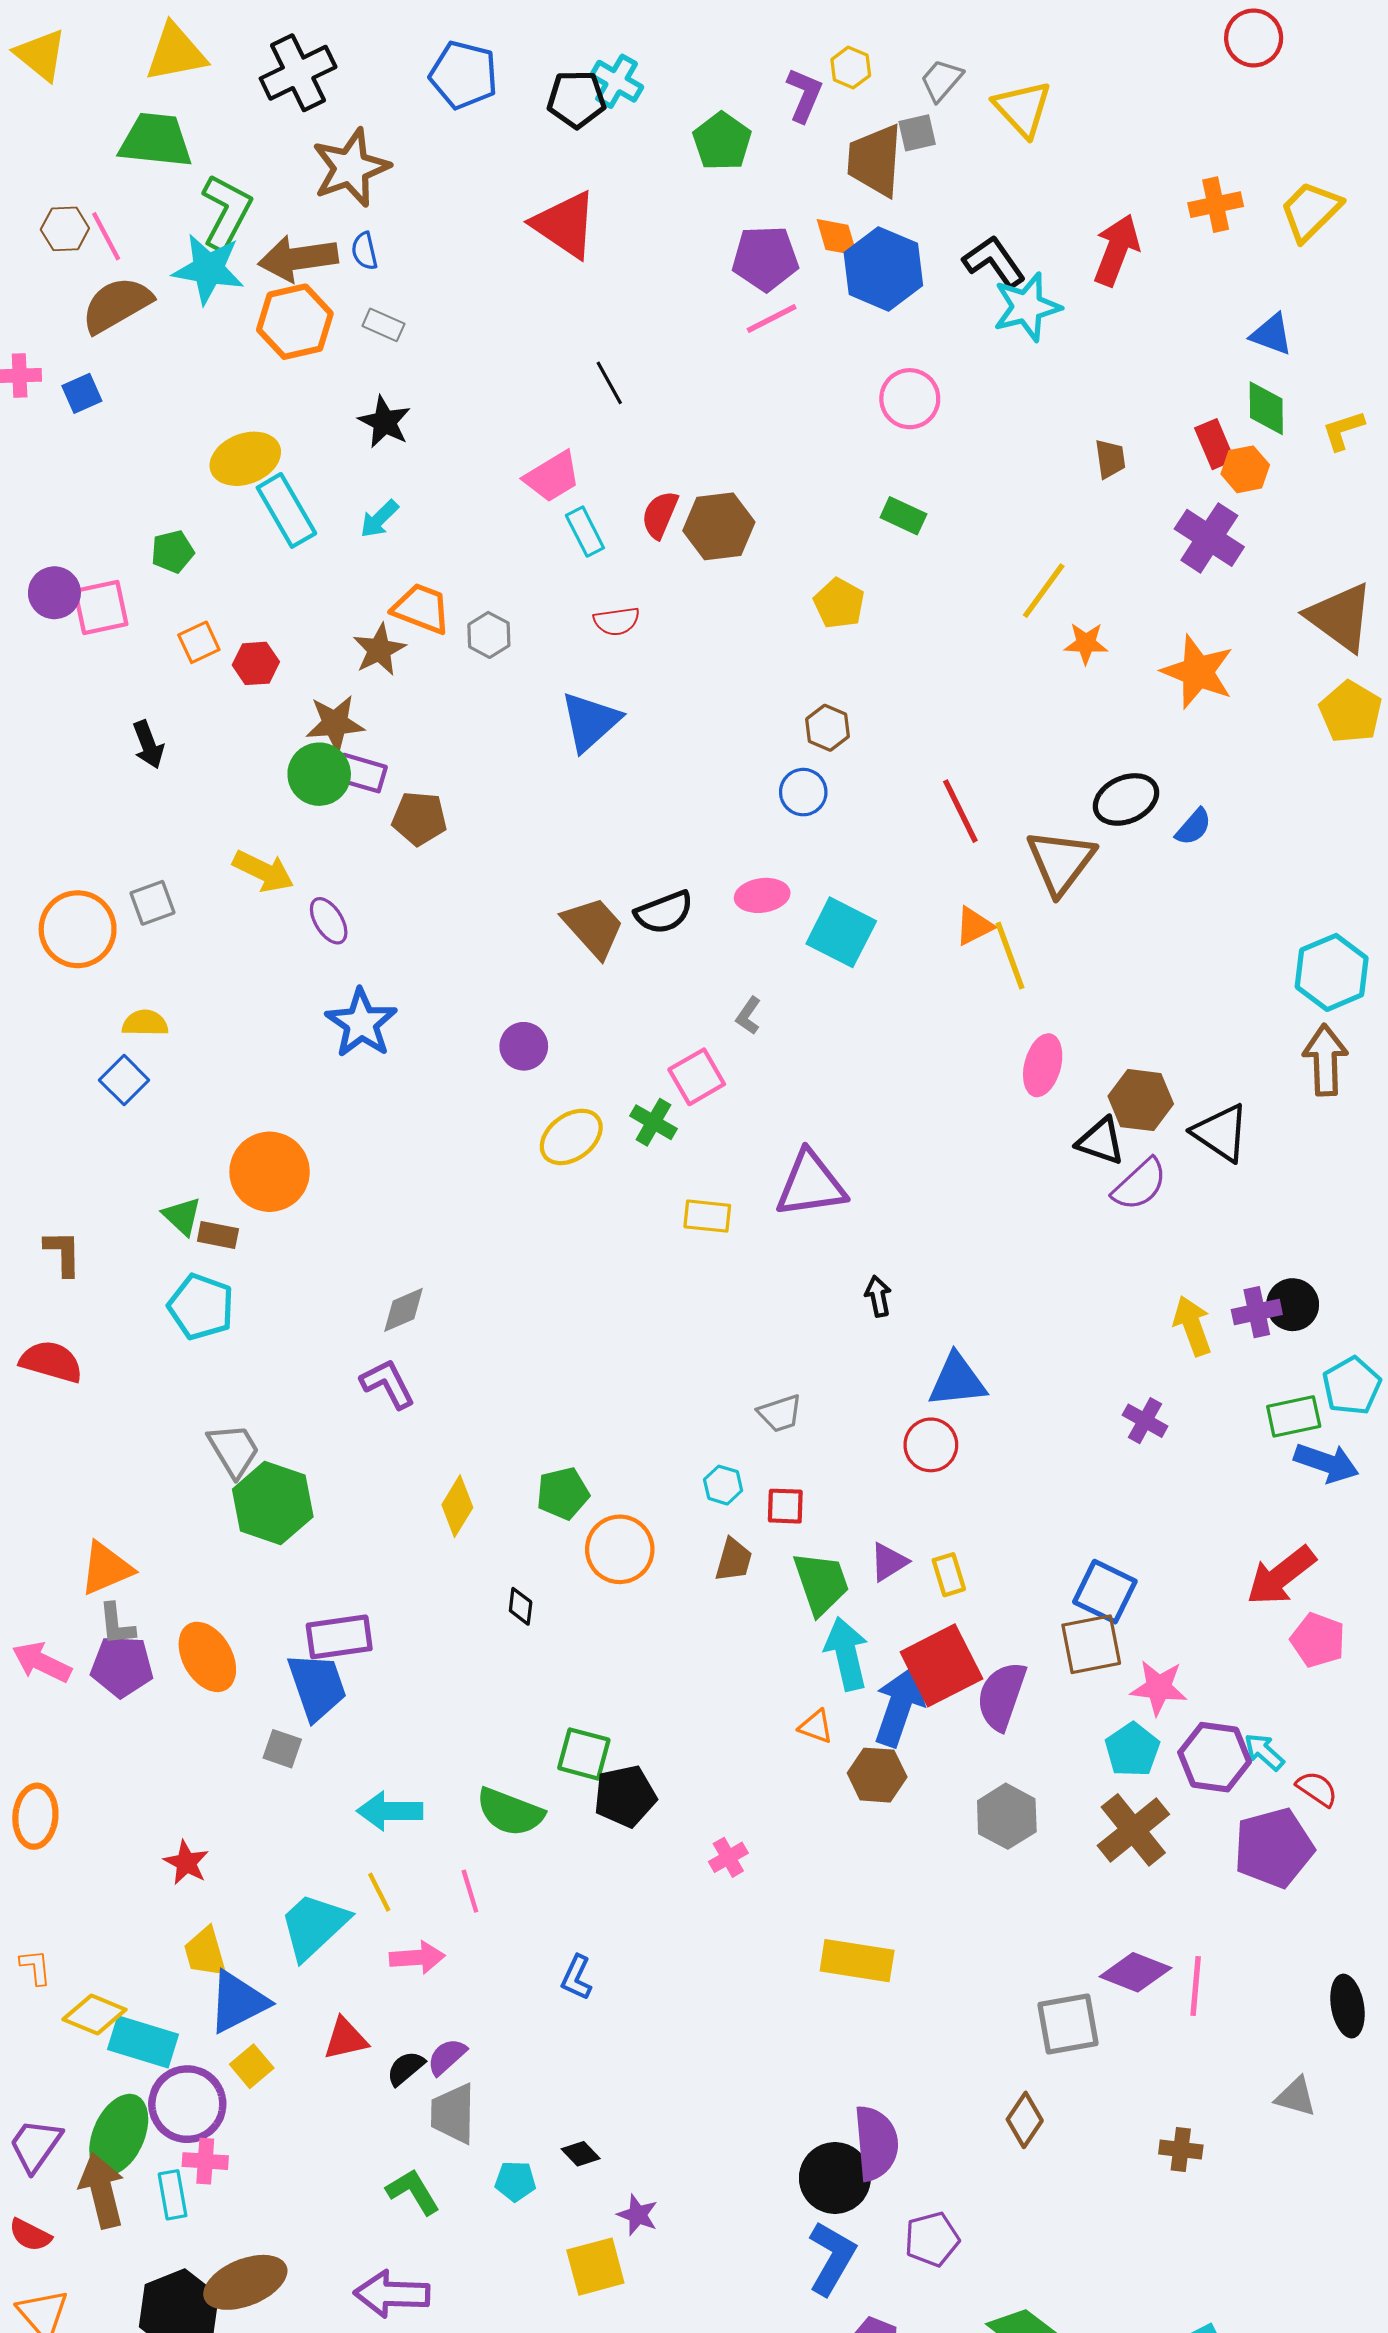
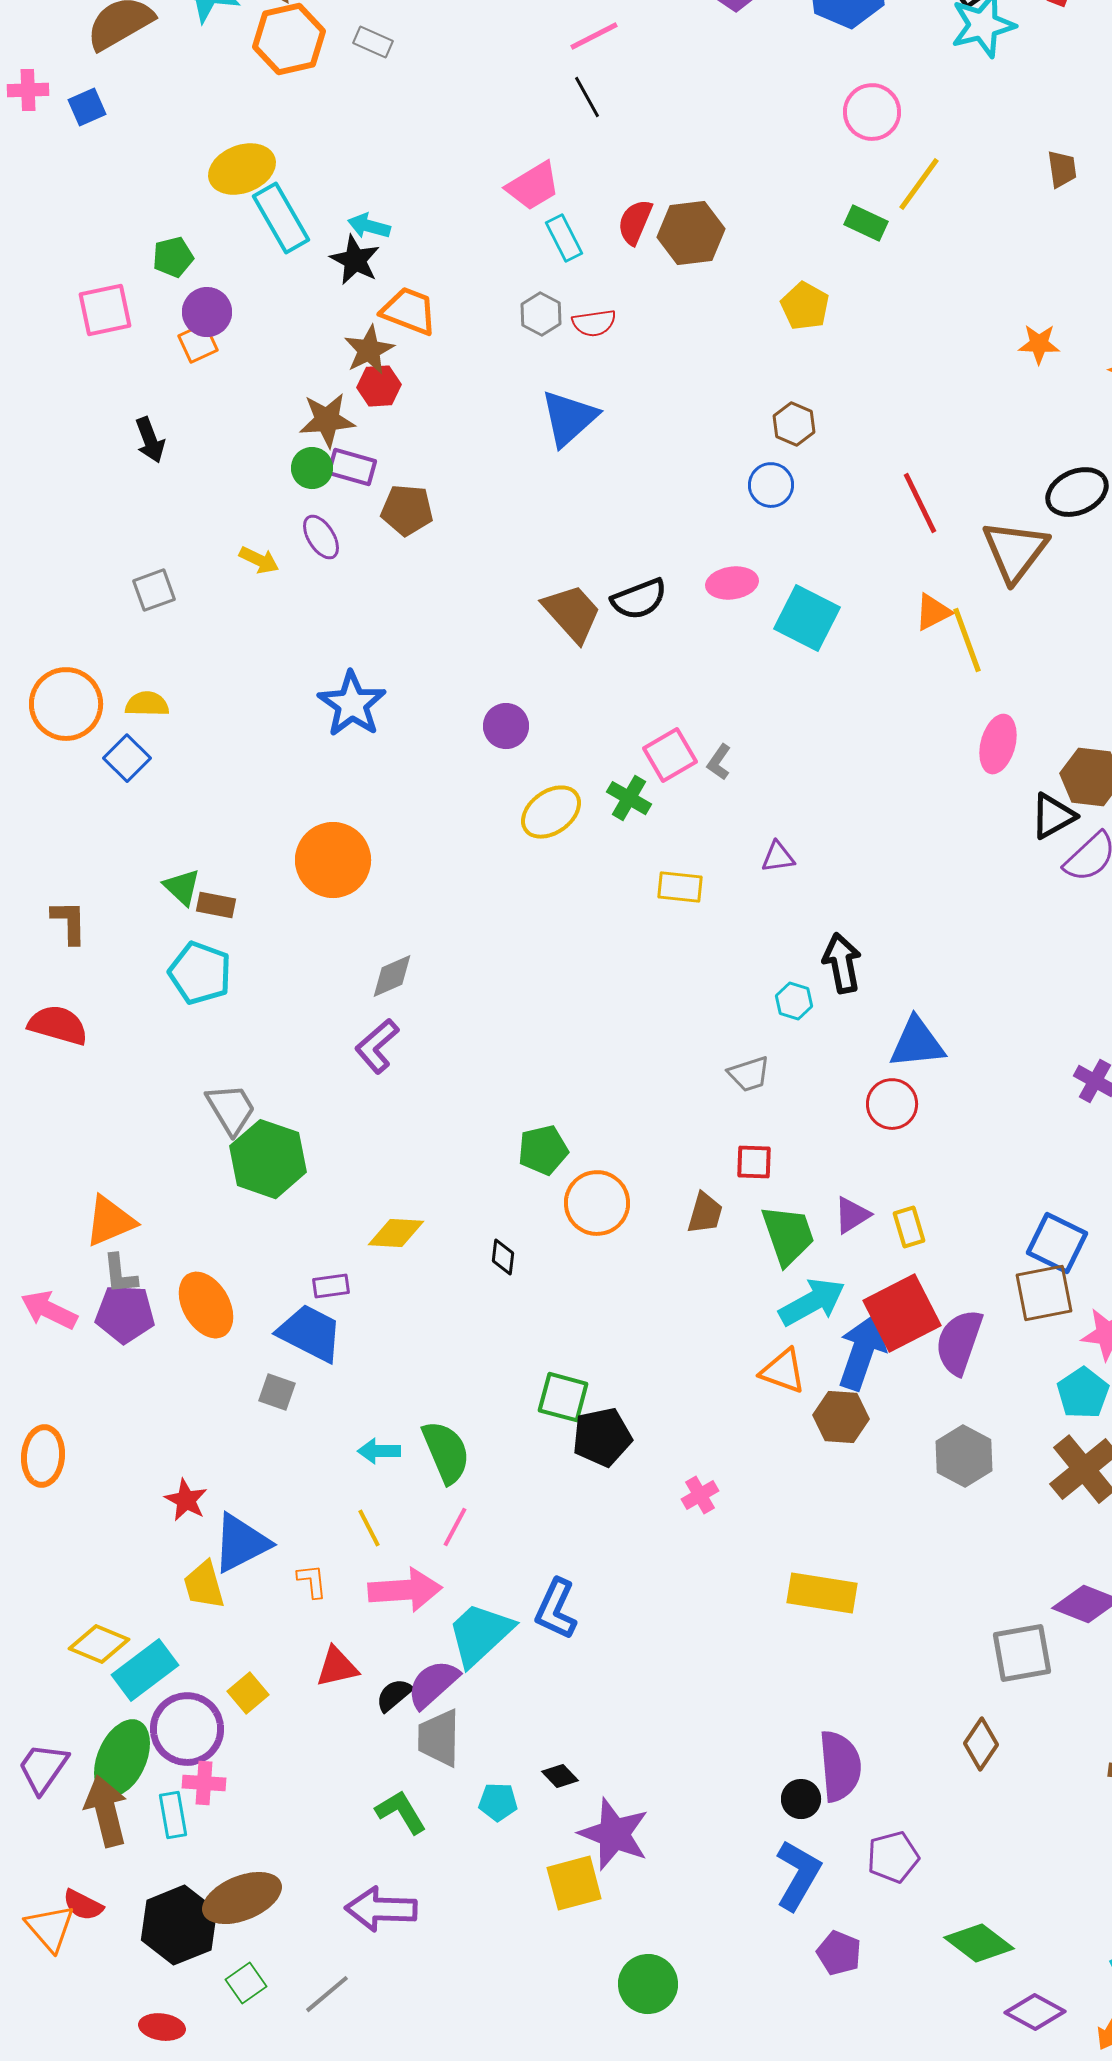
pink line: (772, 319) -> (594, 36), moved
black star: (385, 422) -> (355, 260), moved
cyan arrow: (379, 519) -> (369, 226), turned 60
yellow line: (1044, 591) -> (919, 184), moved
purple circle: (54, 593) -> (207, 312), moved
gray hexagon: (489, 635) -> (541, 314), moved
red hexagon: (256, 663) -> (379, 386), moved
green circle: (319, 774) -> (312, 468), size x0.7
yellow arrow: (263, 871) -> (259, 560), size x0.7
purple ellipse: (329, 921) -> (321, 537), moved
orange circle: (78, 929) -> (66, 704), moved
gray L-shape: (748, 1016) -> (719, 762), moved
black triangle: (1101, 1141) -> (1053, 816), turned -48
orange circle: (270, 1172) -> (333, 860), moved
purple triangle: (811, 1184) -> (778, 857), size x0.5
black arrow: (878, 1296) -> (842, 963), size x1.5
purple L-shape: (388, 1384) -> (377, 1046), turned -104
cyan hexagon: (723, 1485) -> (794, 1001), moved
yellow diamond: (457, 1506) -> (396, 1233), moved, turned 62
purple rectangle: (339, 1637) -> (331, 1286), size x0.6
cyan arrow: (846, 1654) -> (812, 1302), turned 74
blue trapezoid: (317, 1686) -> (310, 1333), turned -44
orange triangle: (816, 1727) -> (783, 1371), size x1.4
cyan arrow: (390, 1811) -> (379, 1451), size x0.7
green semicircle: (510, 1812) -> (446, 1452), moved, turned -134
pink line: (470, 1891) -> (455, 1527), turned 45
cyan trapezoid: (314, 1926) -> (480, 1634), moved
pink arrow: (417, 1958) -> (405, 1590), size x1.4
orange L-shape: (35, 1967) -> (312, 1581), moved
blue L-shape: (576, 1978) -> (556, 1609), size x1.4
blue triangle: (238, 2002) -> (241, 1543), moved
cyan rectangle: (143, 2042) -> (145, 1670), turned -54
purple semicircle: (447, 2057) -> (433, 1684), size x1.4
black circle: (835, 2178) -> (801, 1799), size x0.6
purple star: (638, 2215) -> (614, 1834), size x1.8
red semicircle: (30, 2235) -> (83, 1905), moved

